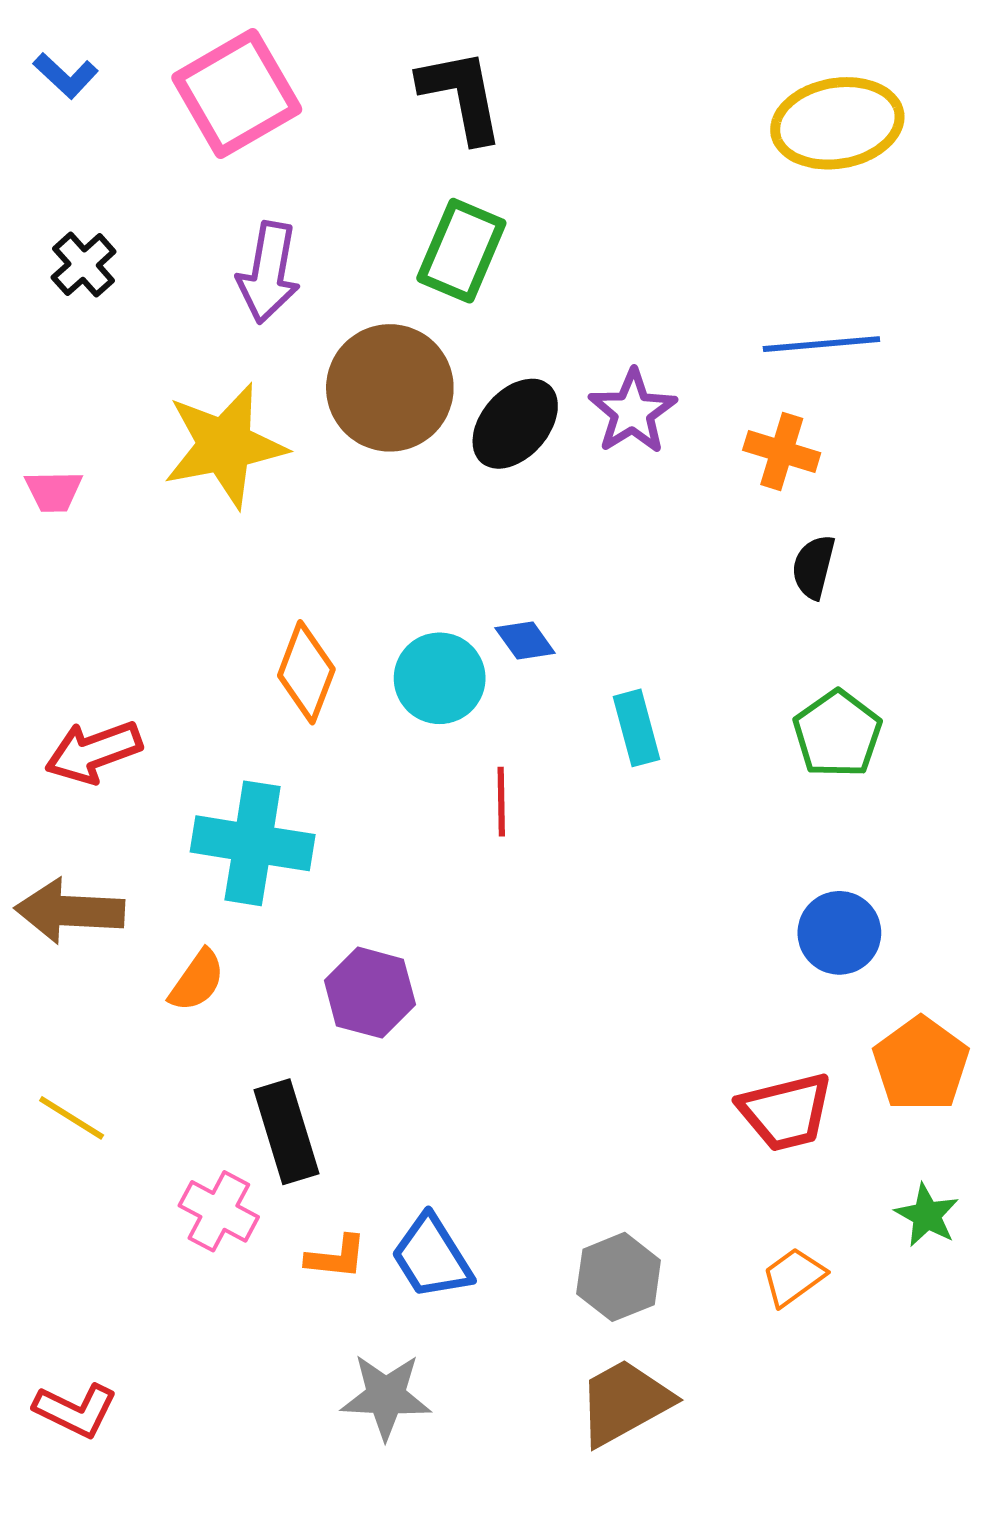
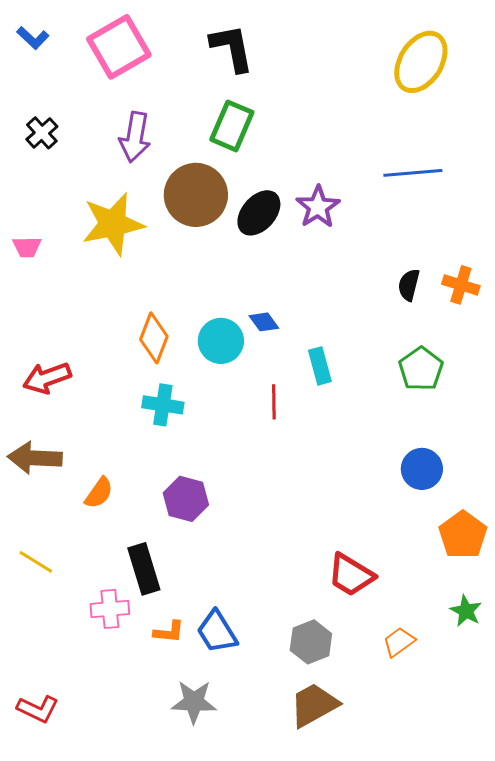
yellow ellipse: (837, 123) -> (421, 62), turned -48
orange cross: (782, 452) -> (461, 285), moved
red line: (501, 802) -> (274, 402), moved
cyan cross: (253, 843) -> (163, 405), moved, size x0.7
red trapezoid: (786, 1112) -> (351, 575), moved, turned 45
pink cross: (219, 1211) -> (110, 609), turned -33

